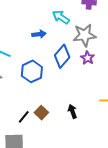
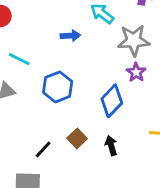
blue diamond: (62, 56) -> (112, 101), moved
brown square: (41, 113) -> (77, 138), moved

